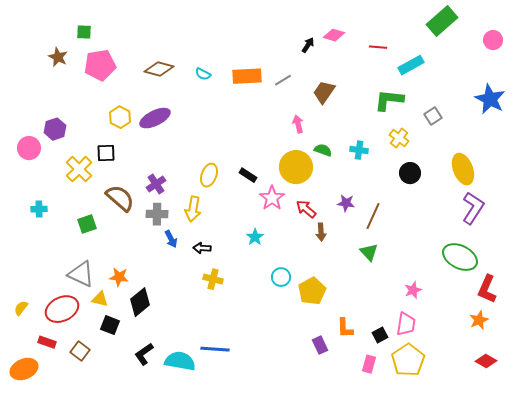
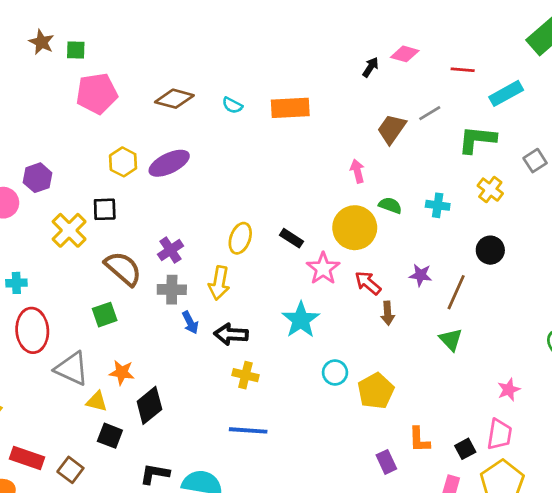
brown star: (58, 57) -> (41, 42), moved
gray line: (283, 80) -> (430, 113), moved
black circle: (410, 173) -> (490, 250), moved
green square: (87, 224) -> (105, 315), moved
cyan star: (255, 237) -> (301, 320), size x1.6
black arrow: (202, 248) -> (231, 334), size x1.4
red ellipse: (62, 309) -> (32, 330), moved, turned -68
red rectangle: (47, 342) -> (27, 458), size x1.4
blue line: (215, 349) -> (248, 430), moved
black L-shape: (144, 354) -> (155, 474), turned 45

